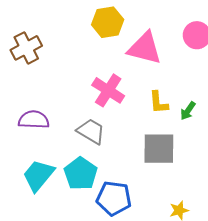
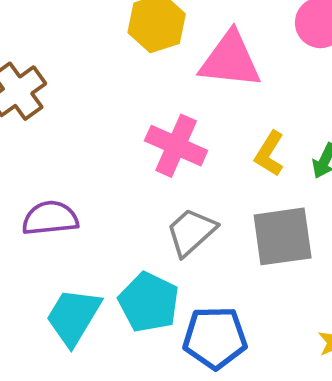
yellow L-shape: (158, 102) -> (269, 154), turned 45
gray trapezoid: (91, 131) -> (191, 232), moved, turned -64

